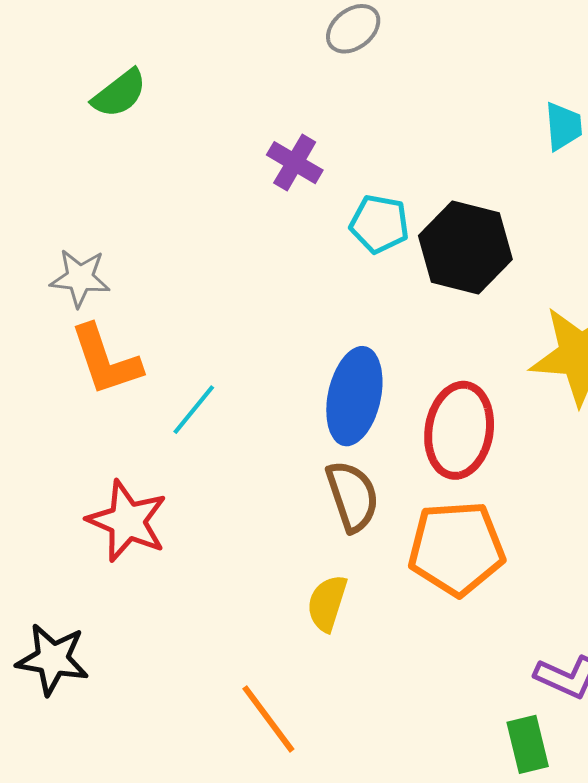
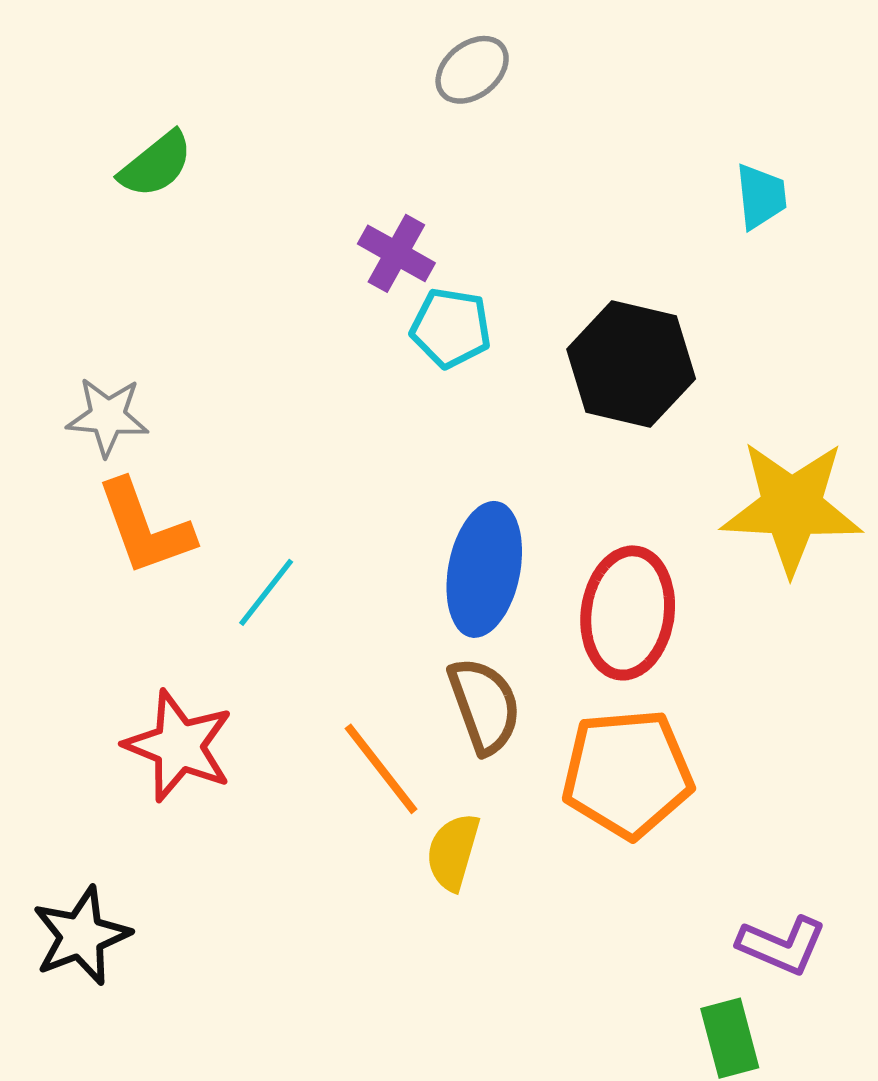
cyan pentagon: (379, 224) -> (451, 328), moved
black star: (53, 659) -> (81, 936), turned -30
orange line: (268, 719) -> (381, 769), moved

